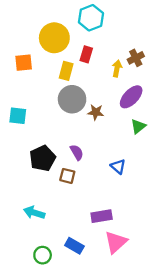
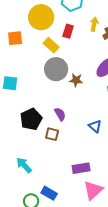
yellow arrow: (117, 69) -> (94, 24), moved
yellow rectangle: (66, 71) -> (51, 45), turned -63
cyan arrow: (34, 213) -> (24, 165), turned 30
blue rectangle: (74, 246) -> (49, 193), moved

